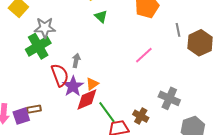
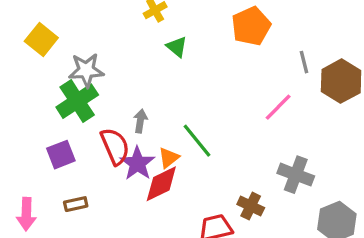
pink line: (144, 55) -> (278, 107), moved
green line: (107, 112) -> (197, 141), moved
purple square: (21, 116) -> (61, 155), moved

